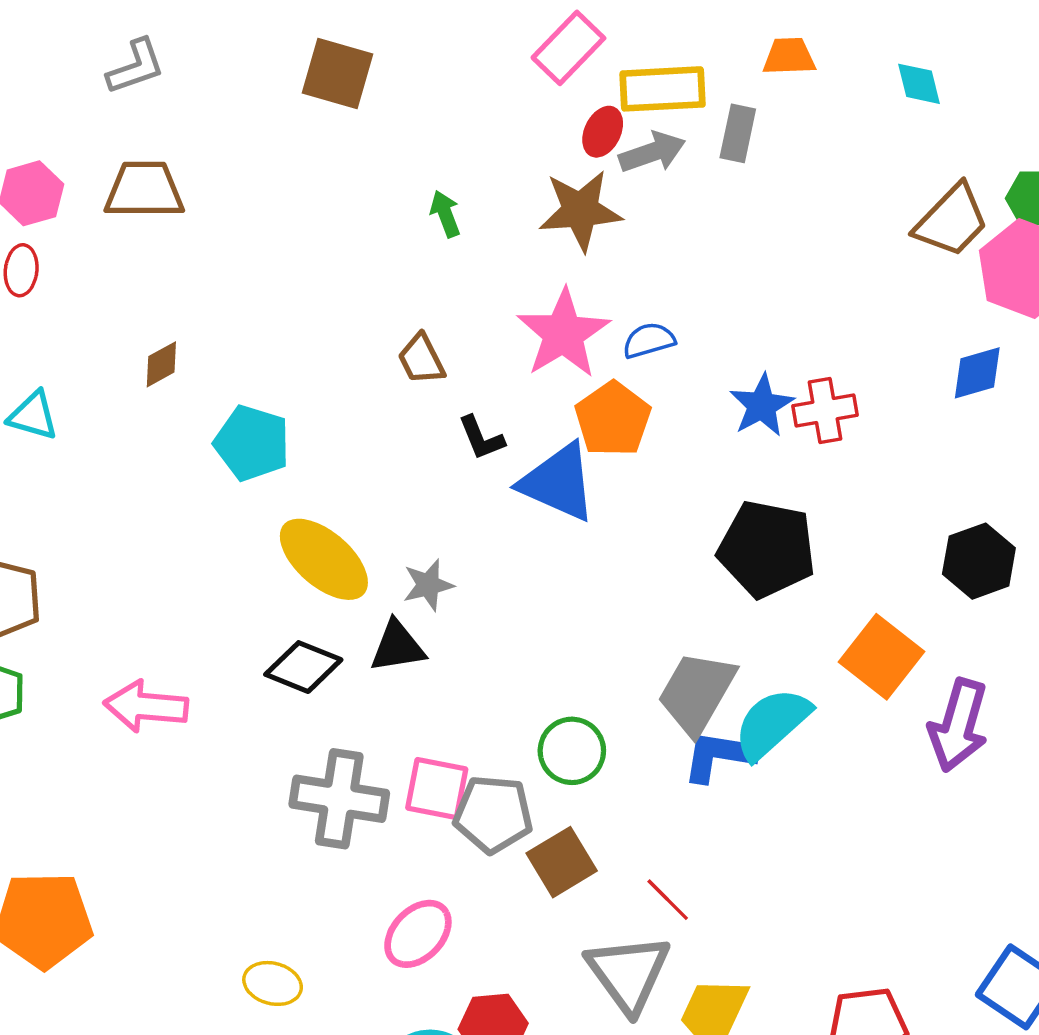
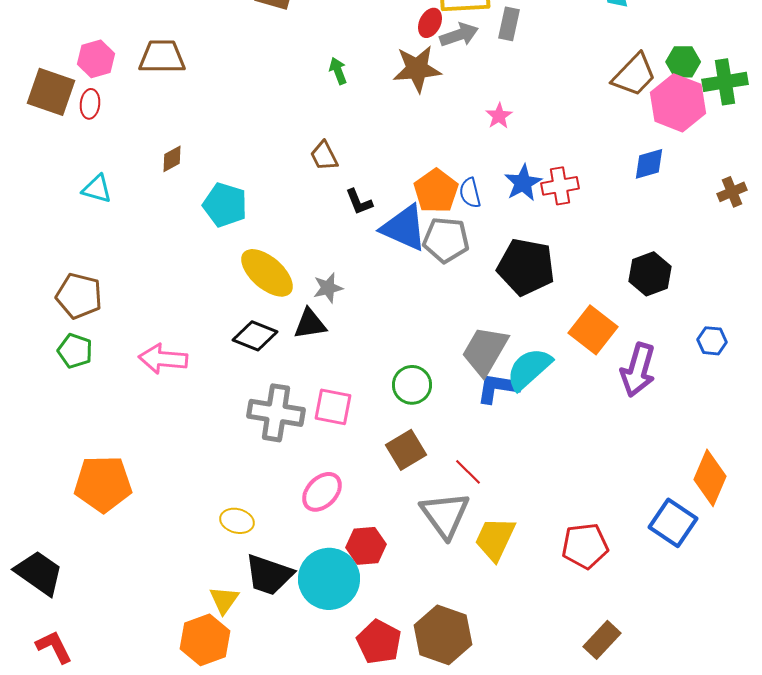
pink star: (563, 334) -> (499, 116), moved, size x0.5
blue semicircle: (649, 340) -> (470, 193), moved, turned -88
gray pentagon: (493, 814) -> (446, 240), moved

